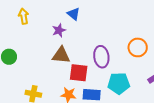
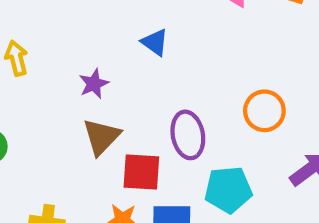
blue triangle: (74, 14) -> (155, 42), moved
brown triangle: (61, 55) -> (102, 137), turned -48

